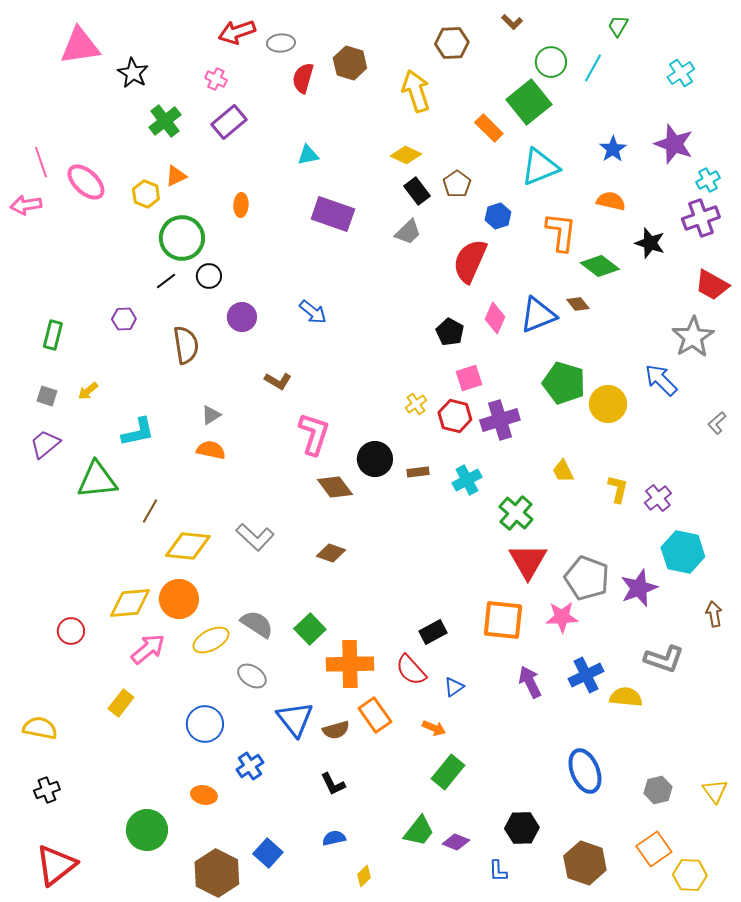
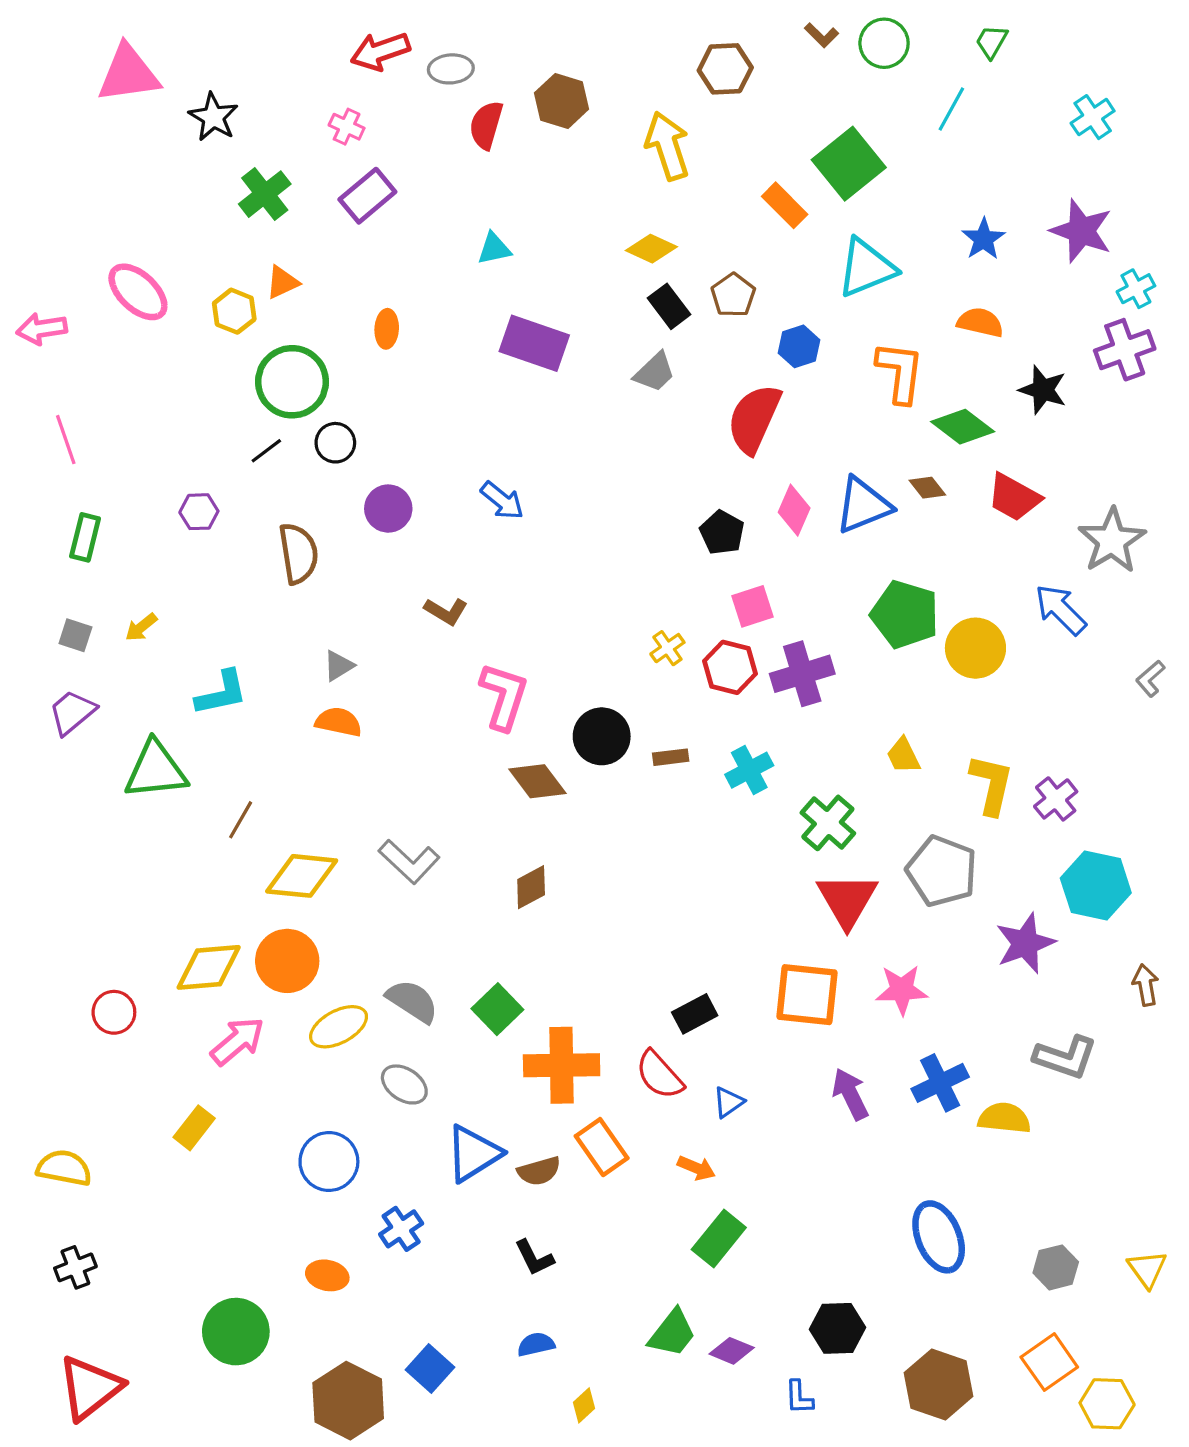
green circle: (551, 62) -> (884, 43), moved
pink line: (41, 162) -> (66, 440), moved
red trapezoid: (712, 285) -> (1014, 497), moved
yellow L-shape: (618, 489) -> (992, 784), size x1.4
brown diamond: (331, 553) -> (531, 887), turned -48
gray pentagon: (587, 578) -> (942, 871), moved
blue triangle: (295, 719) -> (473, 1153), turned 36

